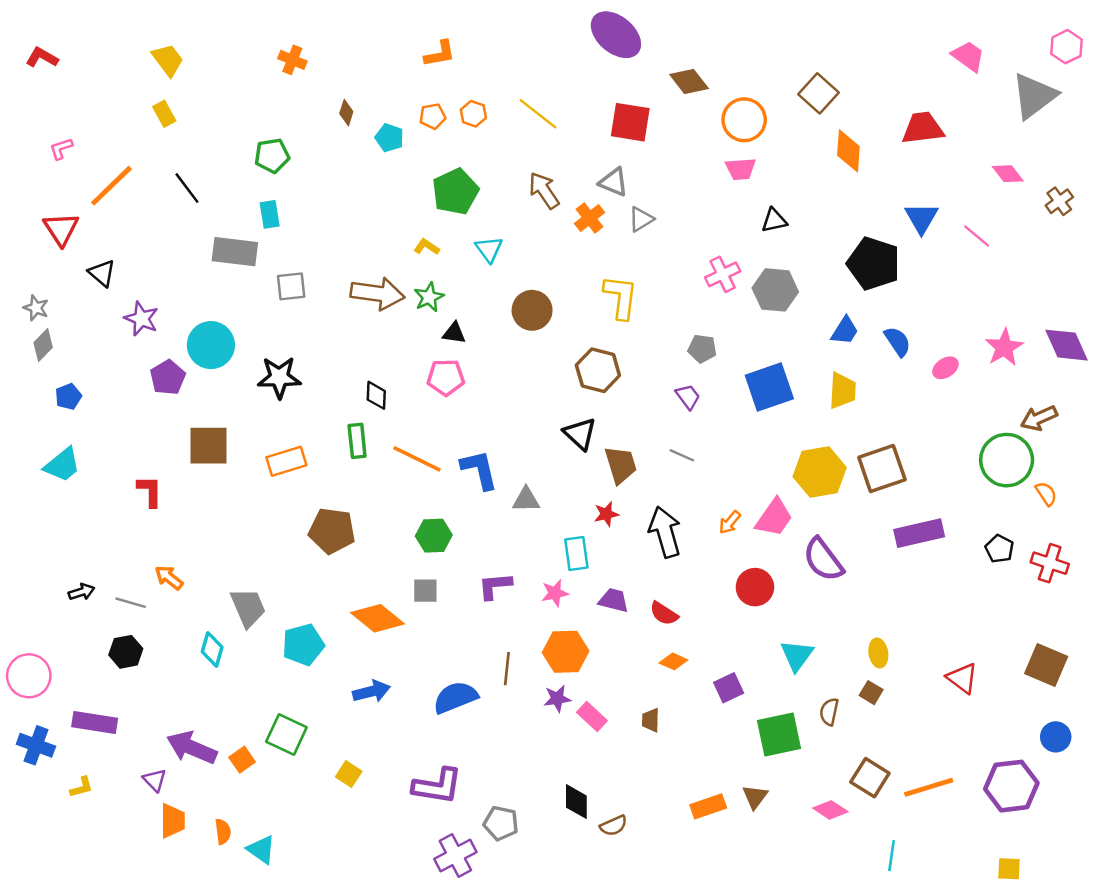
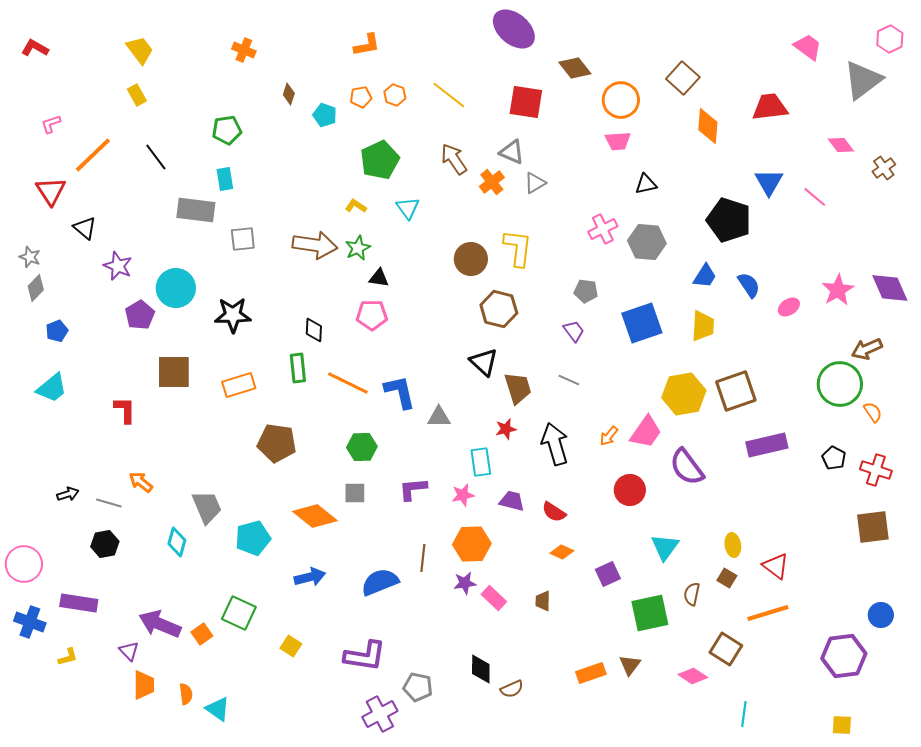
brown circle: (532, 310) -> (471, 259), moved
brown square: (1046, 665) -> (873, 527), moved, turned -30
red triangle: (962, 678) -> (776, 566), moved
orange line: (929, 787) -> (768, 613), moved

